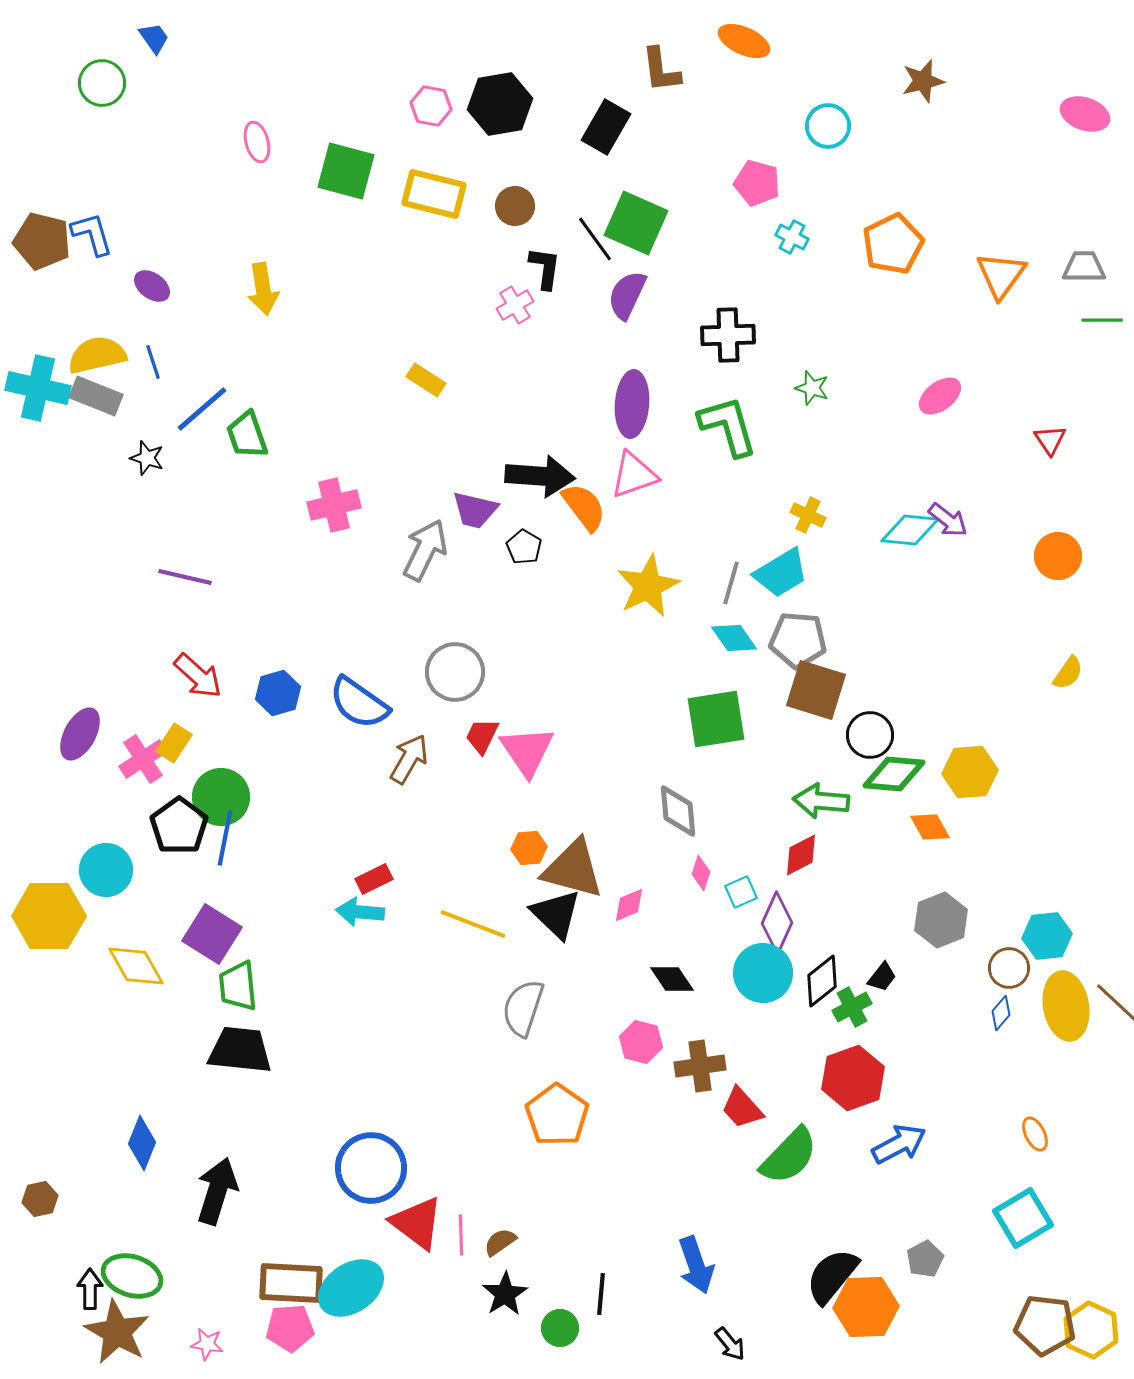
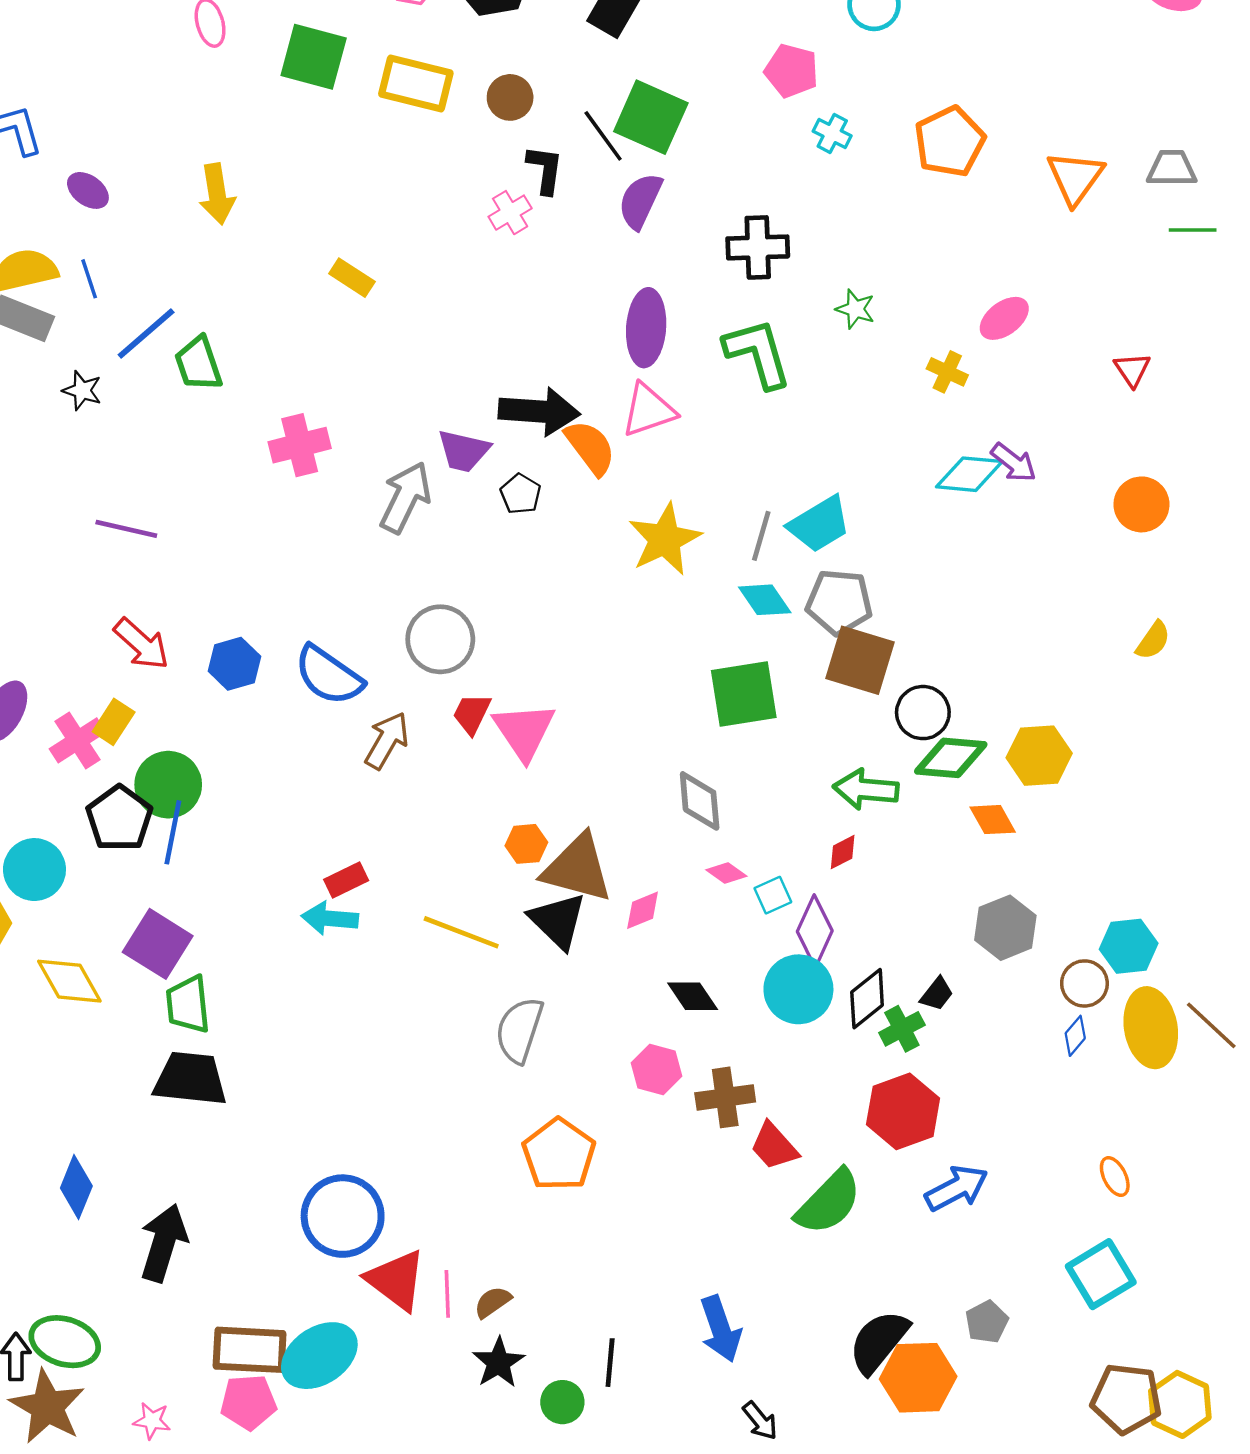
yellow rectangle: (426, 380) -> (352, 278), moved
yellow cross: (808, 515) -> (947, 372), moved
red diamond: (801, 855) -> (843, 852), size x0.7
pink diamond: (701, 873) -> (726, 873), turned -72

